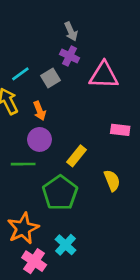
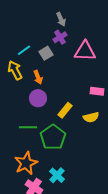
purple cross: (70, 56) -> (60, 37), turned 32
green line: (23, 164) -> (28, 127), moved
yellow semicircle: (112, 181) -> (91, 117), moved, turned 98

